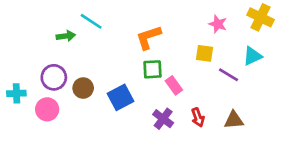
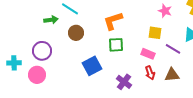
pink rectangle: (174, 85) -> (148, 54), moved, turned -32
brown circle: (83, 88) -> (76, 33), moved
red arrow: (198, 117) -> (150, 73), moved
brown triangle: (234, 120) -> (172, 75), moved

